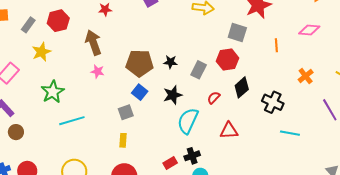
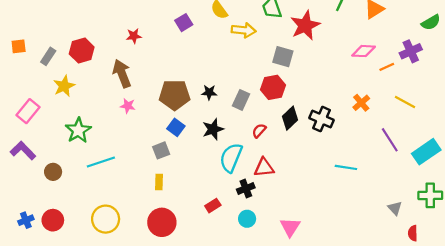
orange line: (276, 45) -> (387, 67), moved, turned 72
black cross: (273, 102) -> (321, 119), moved
red triangle: (229, 131) -> (264, 168), moved
brown circle: (16, 132) -> (53, 172), moved
black cross: (192, 156) -> (246, 188), moved

